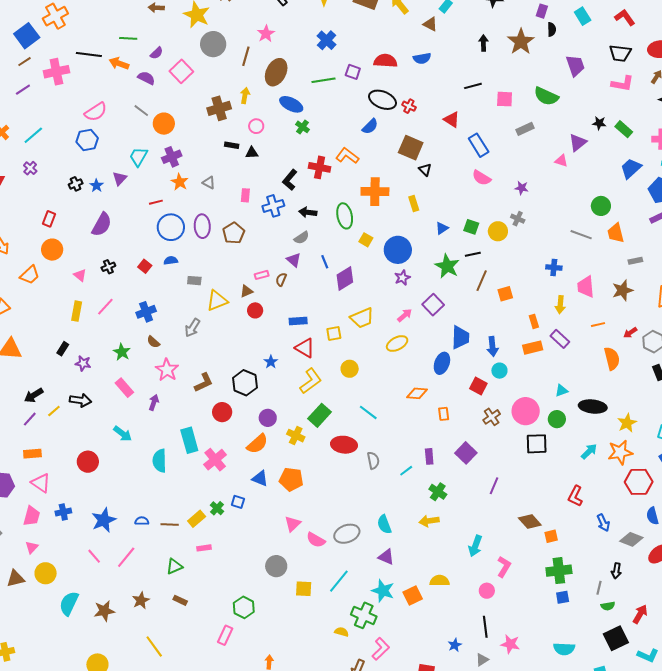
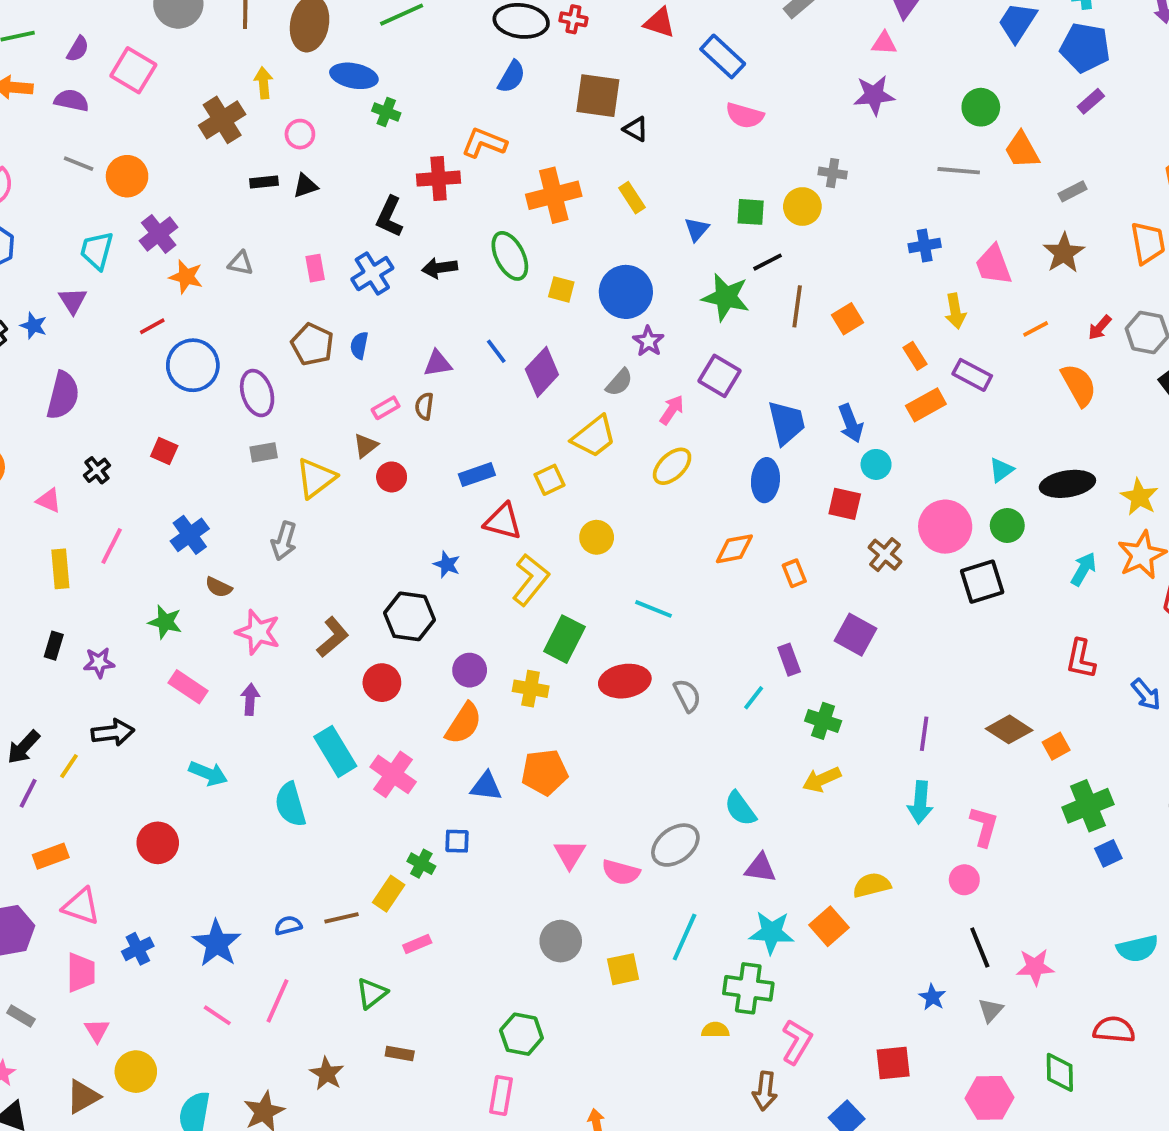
purple star: (522, 188) -> (874, 95), moved, size x1.5
purple ellipse: (202, 226) -> (257, 393), moved
gray semicircle: (302, 238) -> (619, 382), moved
blue semicircle: (171, 260) -> (359, 345), moved, turned -56
purple triangle: (294, 260) -> (438, 363), turned -35
purple line: (494, 486) -> (924, 734), moved

